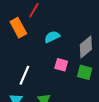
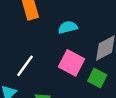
pink square: (61, 65) -> (71, 63), size x1.5

